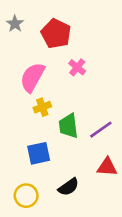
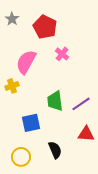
yellow cross: (42, 107) -> (12, 86), moved
black semicircle: (68, 187) -> (55, 150), turned -78

